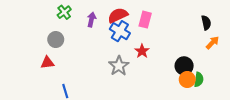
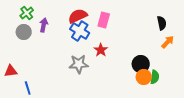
purple arrow: (91, 20) -> (44, 25), moved
gray circle: (56, 40) -> (24, 32), moved
red triangle: (47, 63) -> (11, 71), moved
gray star: (119, 66) -> (79, 64), turned 30

